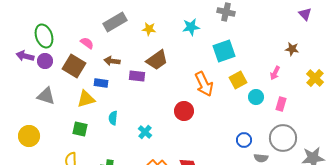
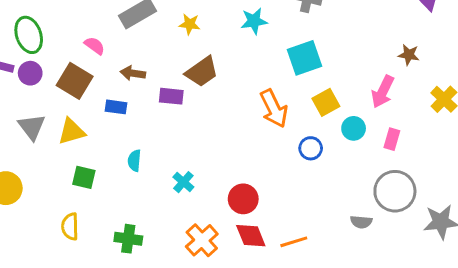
pink arrow: (275, 73) -> (383, 92), size x1.5
gray triangle: (46, 96) -> (32, 127), turned 36
yellow triangle: (86, 99) -> (72, 131), moved
red circle: (184, 111) -> (243, 199), moved
blue circle: (244, 140) -> (311, 148), moved

